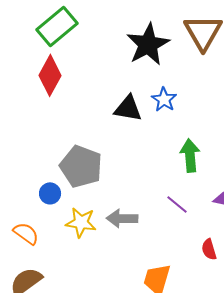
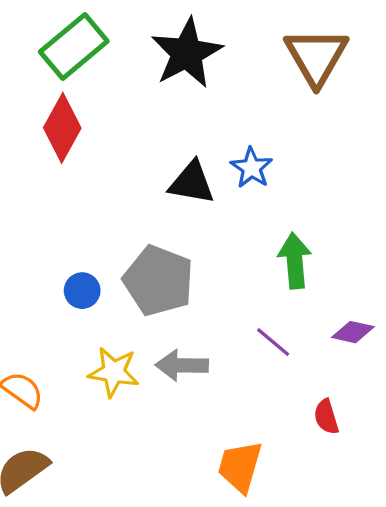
black star: (148, 44) -> (187, 53), moved
gray pentagon: (81, 166) -> (159, 281), moved
blue circle: (50, 193) -> (82, 291), moved

